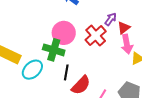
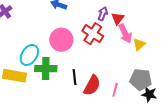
green cross: (54, 50) -> (46, 69), moved
cyan ellipse: (32, 70) -> (29, 55), moved

